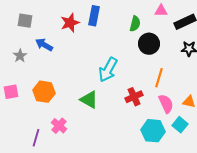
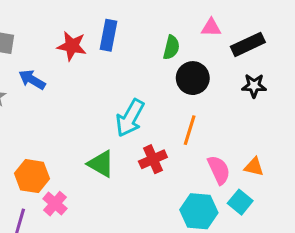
red star: (70, 23) -> (72, 46), turned 30
orange line: (159, 78) -> (190, 130), moved
orange hexagon: (44, 92) -> (32, 176), moved
red cross: (134, 97) -> (153, 159), moved

